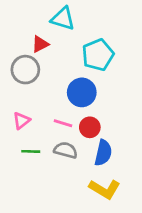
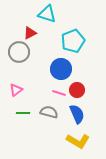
pink line: (63, 123) -> (59, 93), moved
red circle: (90, 127) -> (77, 90), moved
blue semicircle: (103, 153) -> (77, 114), turned -36

